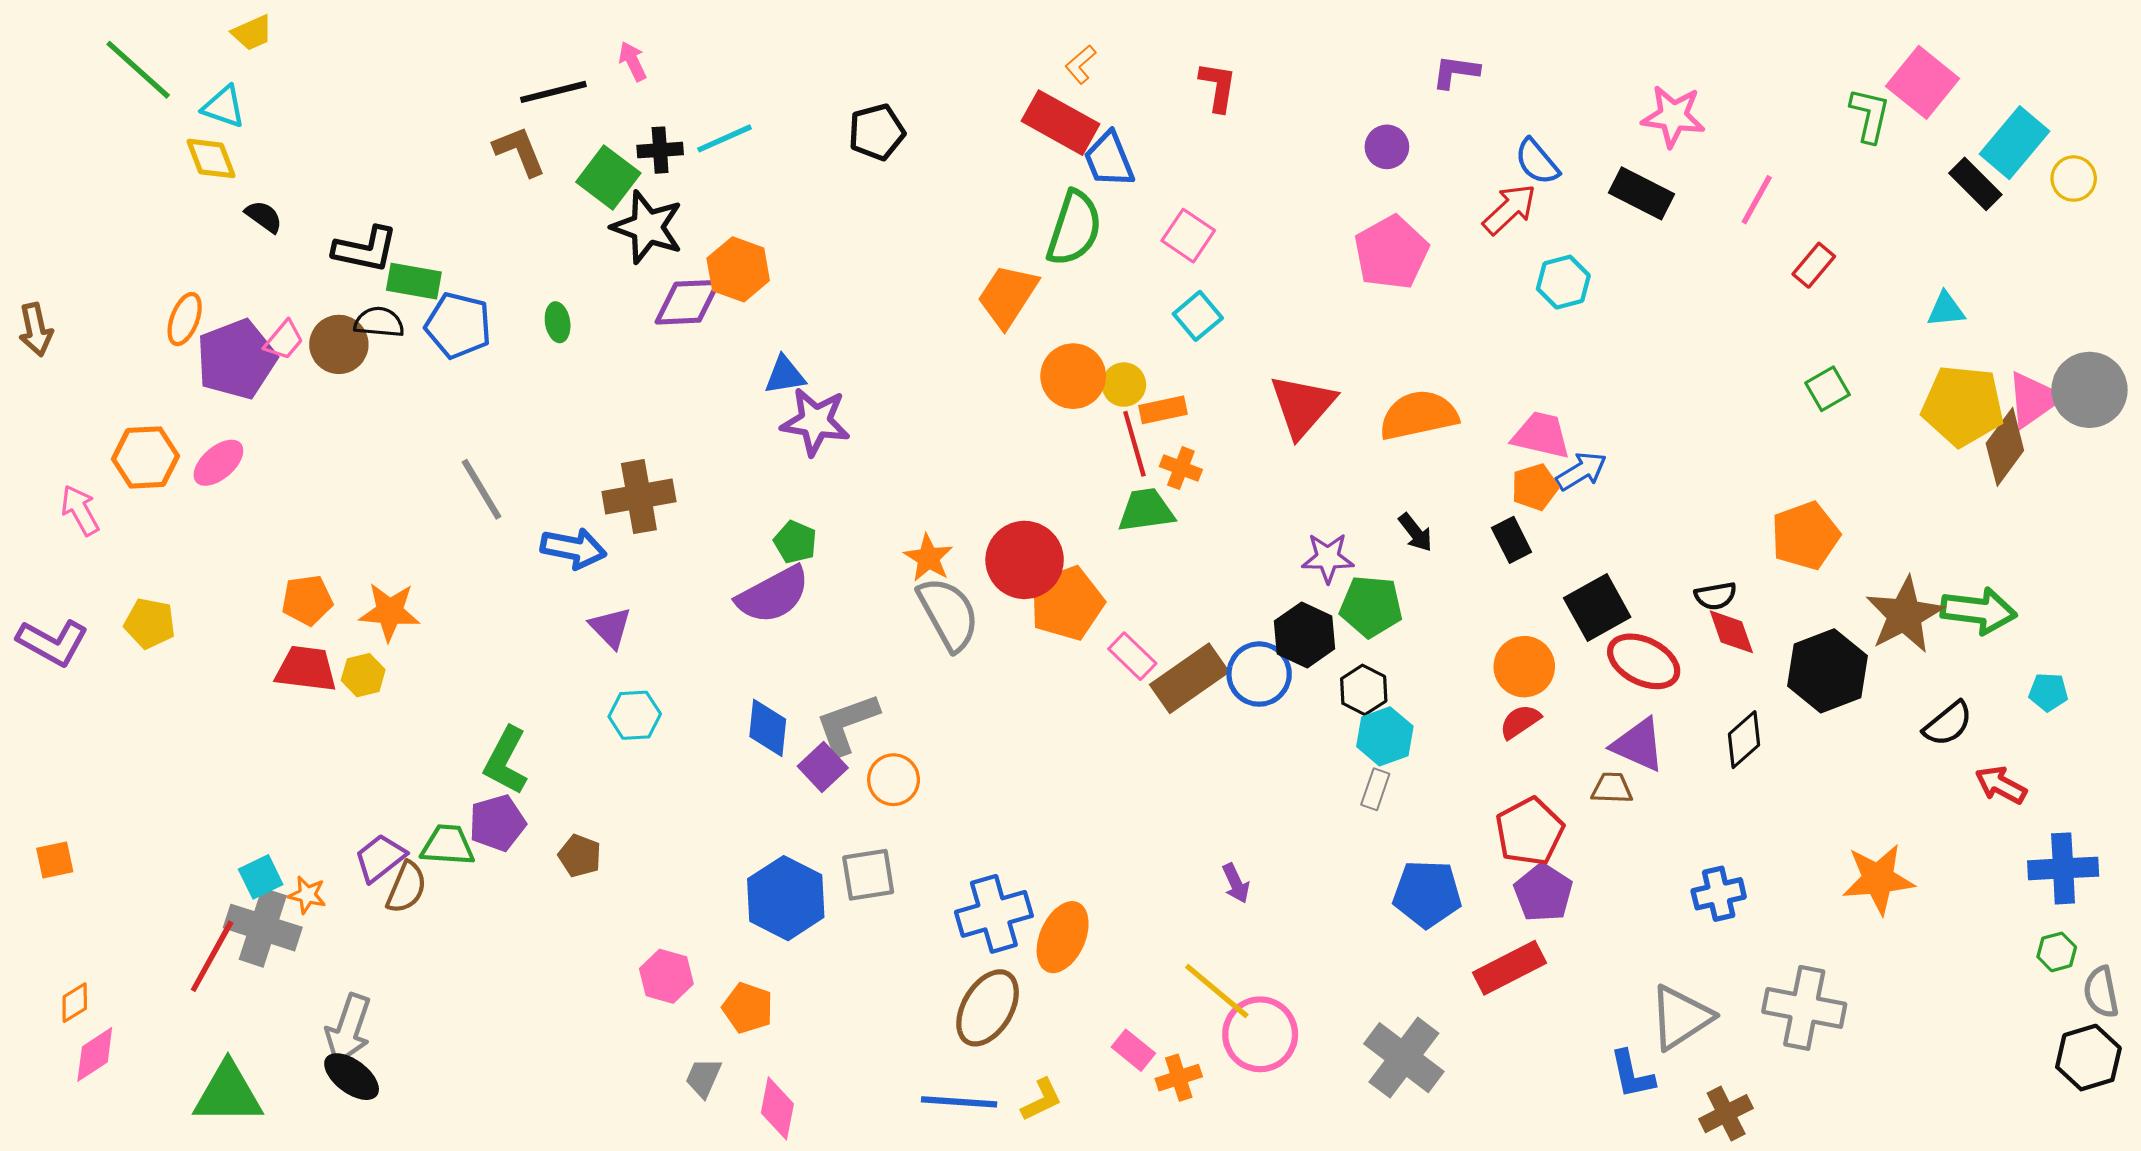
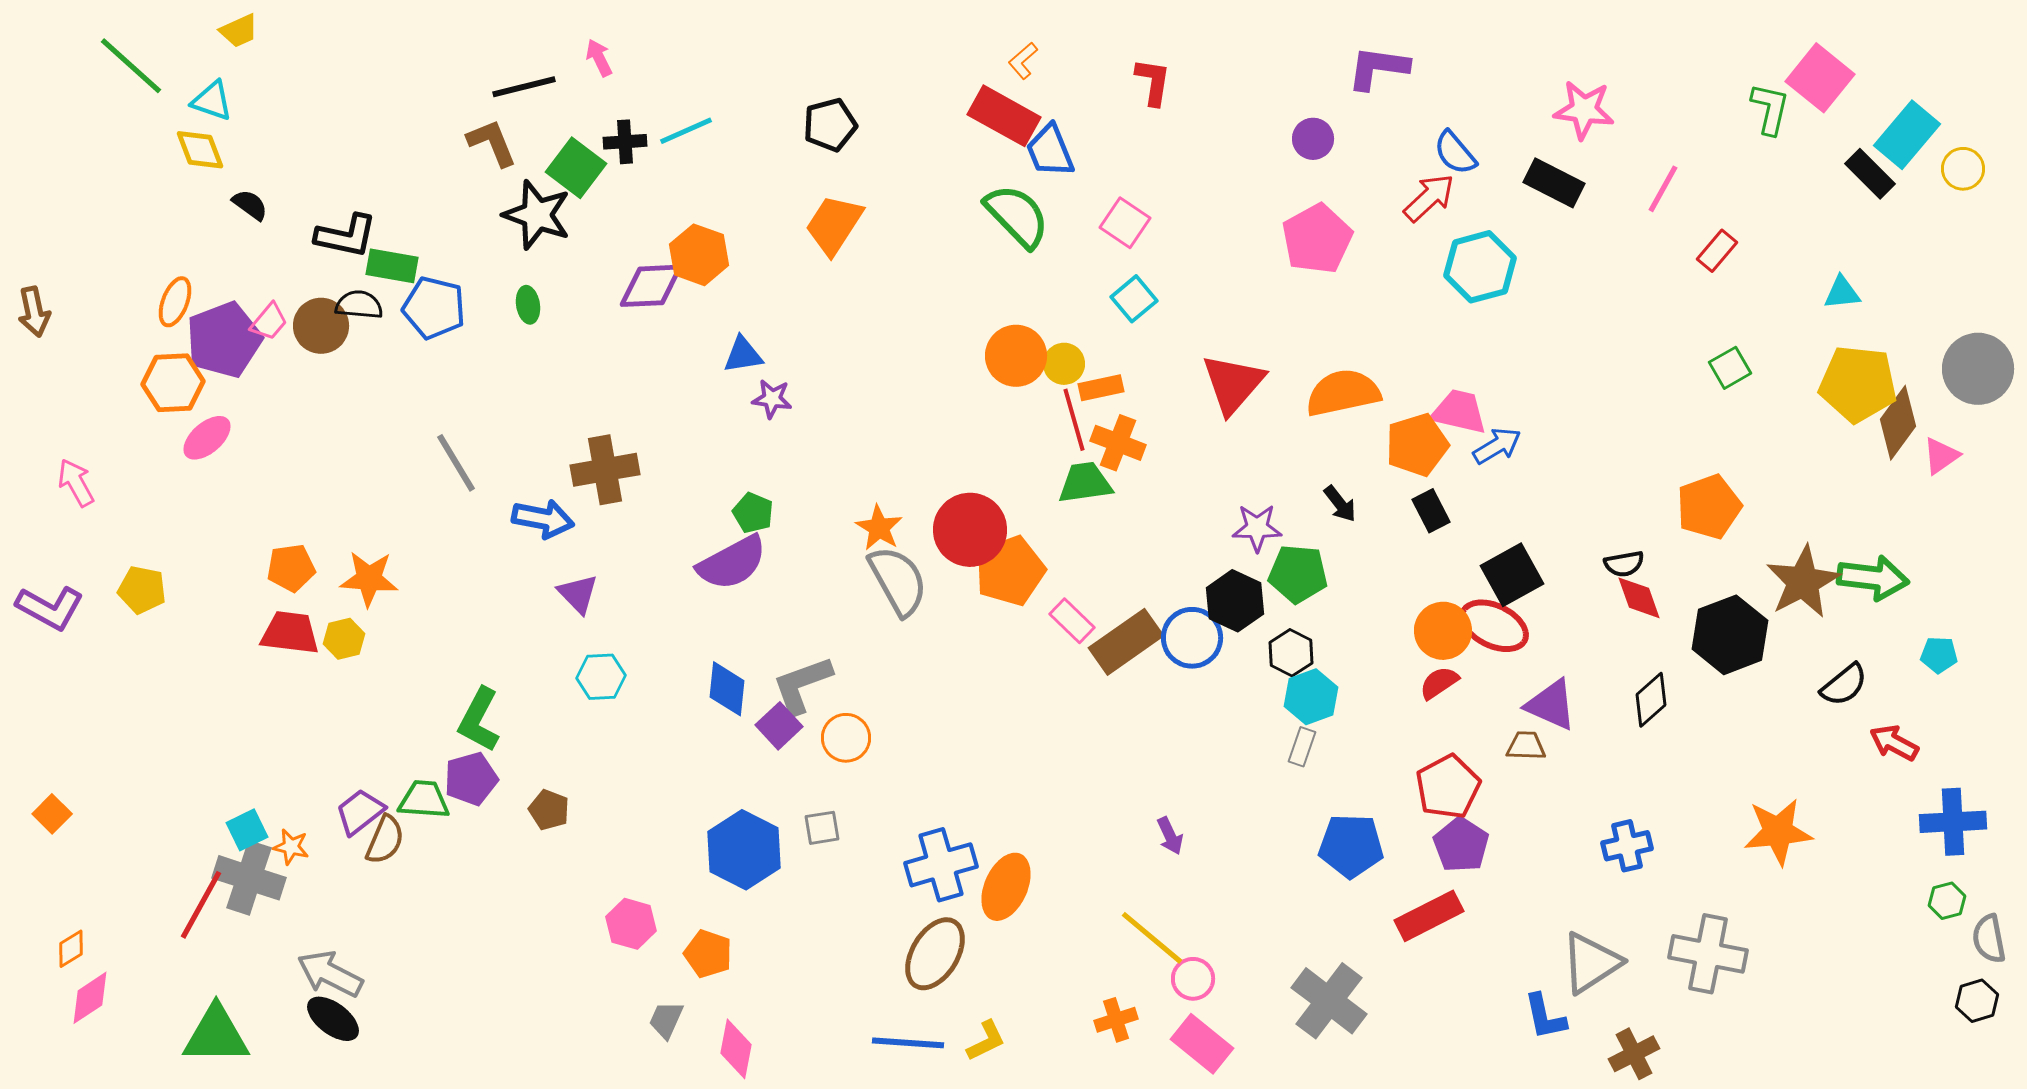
purple L-shape: (1456, 72) -> (1378, 68), size x1.4
black star: (647, 227) -> (537, 215), moved
green semicircle: (1074, 228) -> (1017, 216), turned -62
cyan hexagon: (1563, 282) -> (1480, 267), size x1.4
orange trapezoid: (1008, 296) -> (834, 225), moved
pink triangle: (2033, 399) -> (1941, 456), moved, size x0.7
purple star: (815, 422) -> (772, 399), size x0.6
orange hexagon: (146, 457) -> (173, 383), moved
orange cross: (1181, 468) -> (1118, 443), size x1.4
orange pentagon: (1535, 487) -> (1417, 445), moved, size x1.4
red ellipse: (1644, 661) -> (1494, 626), moved
orange square: (55, 860) -> (52, 814), turned -33
gray square: (868, 875) -> (822, 828), size x0.7
gray arrow: (348, 1029) -> (330, 974), turned 98
pink circle: (1260, 1034) -> (1193, 979), size x0.6
pink rectangle: (1133, 1050) -> (1202, 1044), moved, size x1.5
black hexagon: (2088, 1058) -> (1977, 1001), size x0.7

